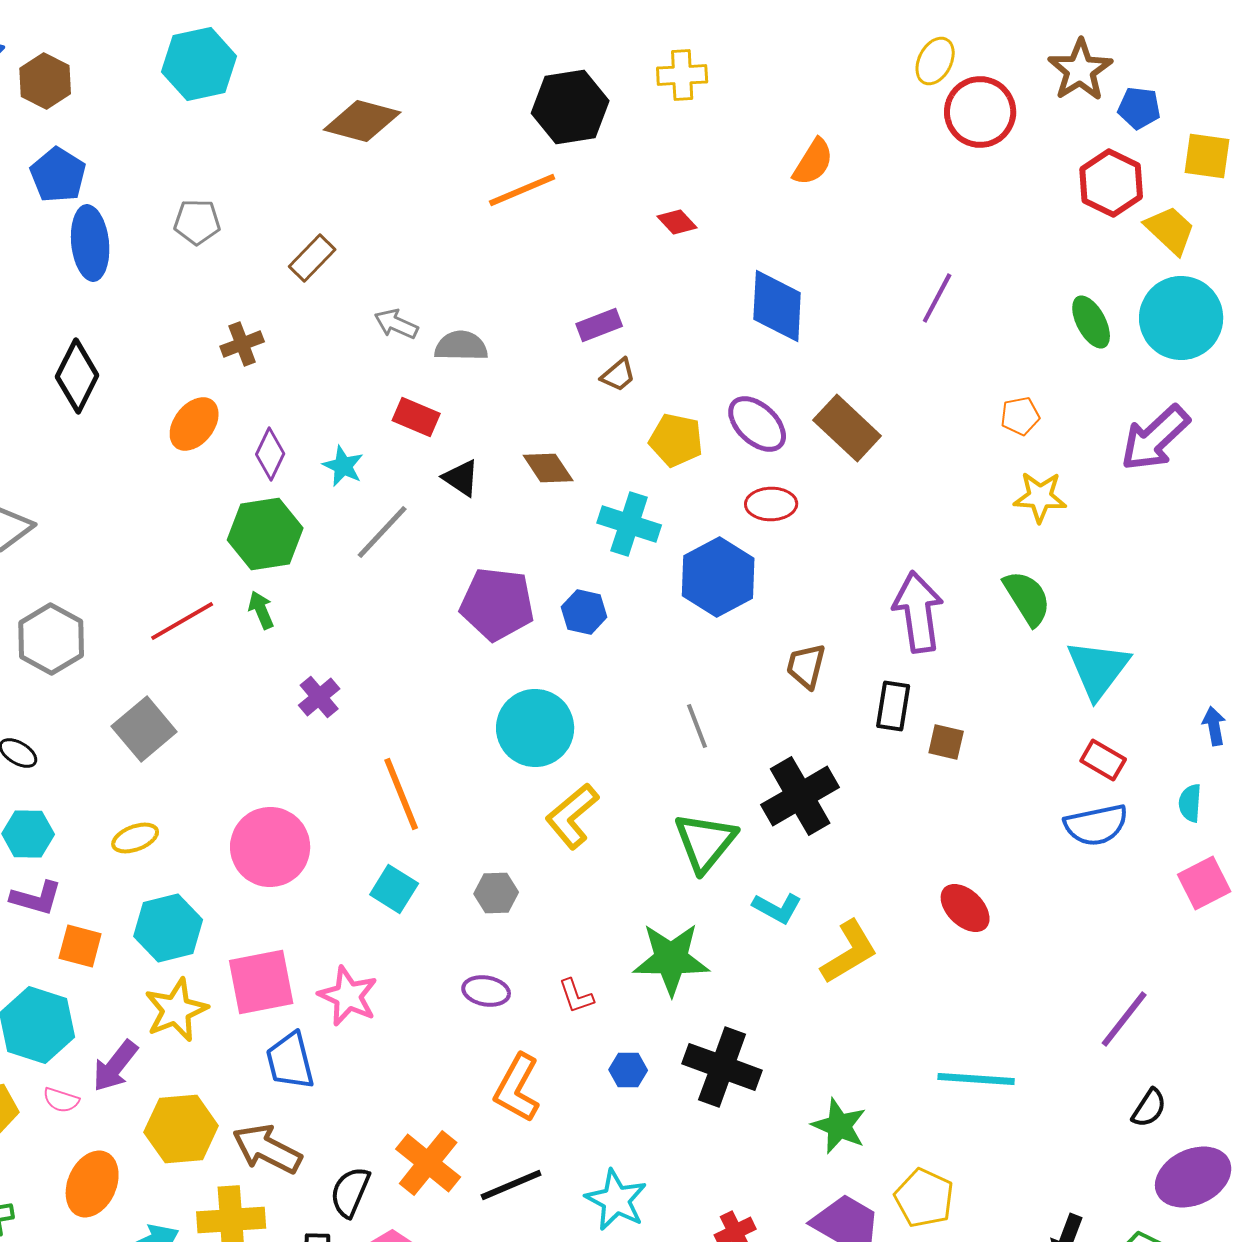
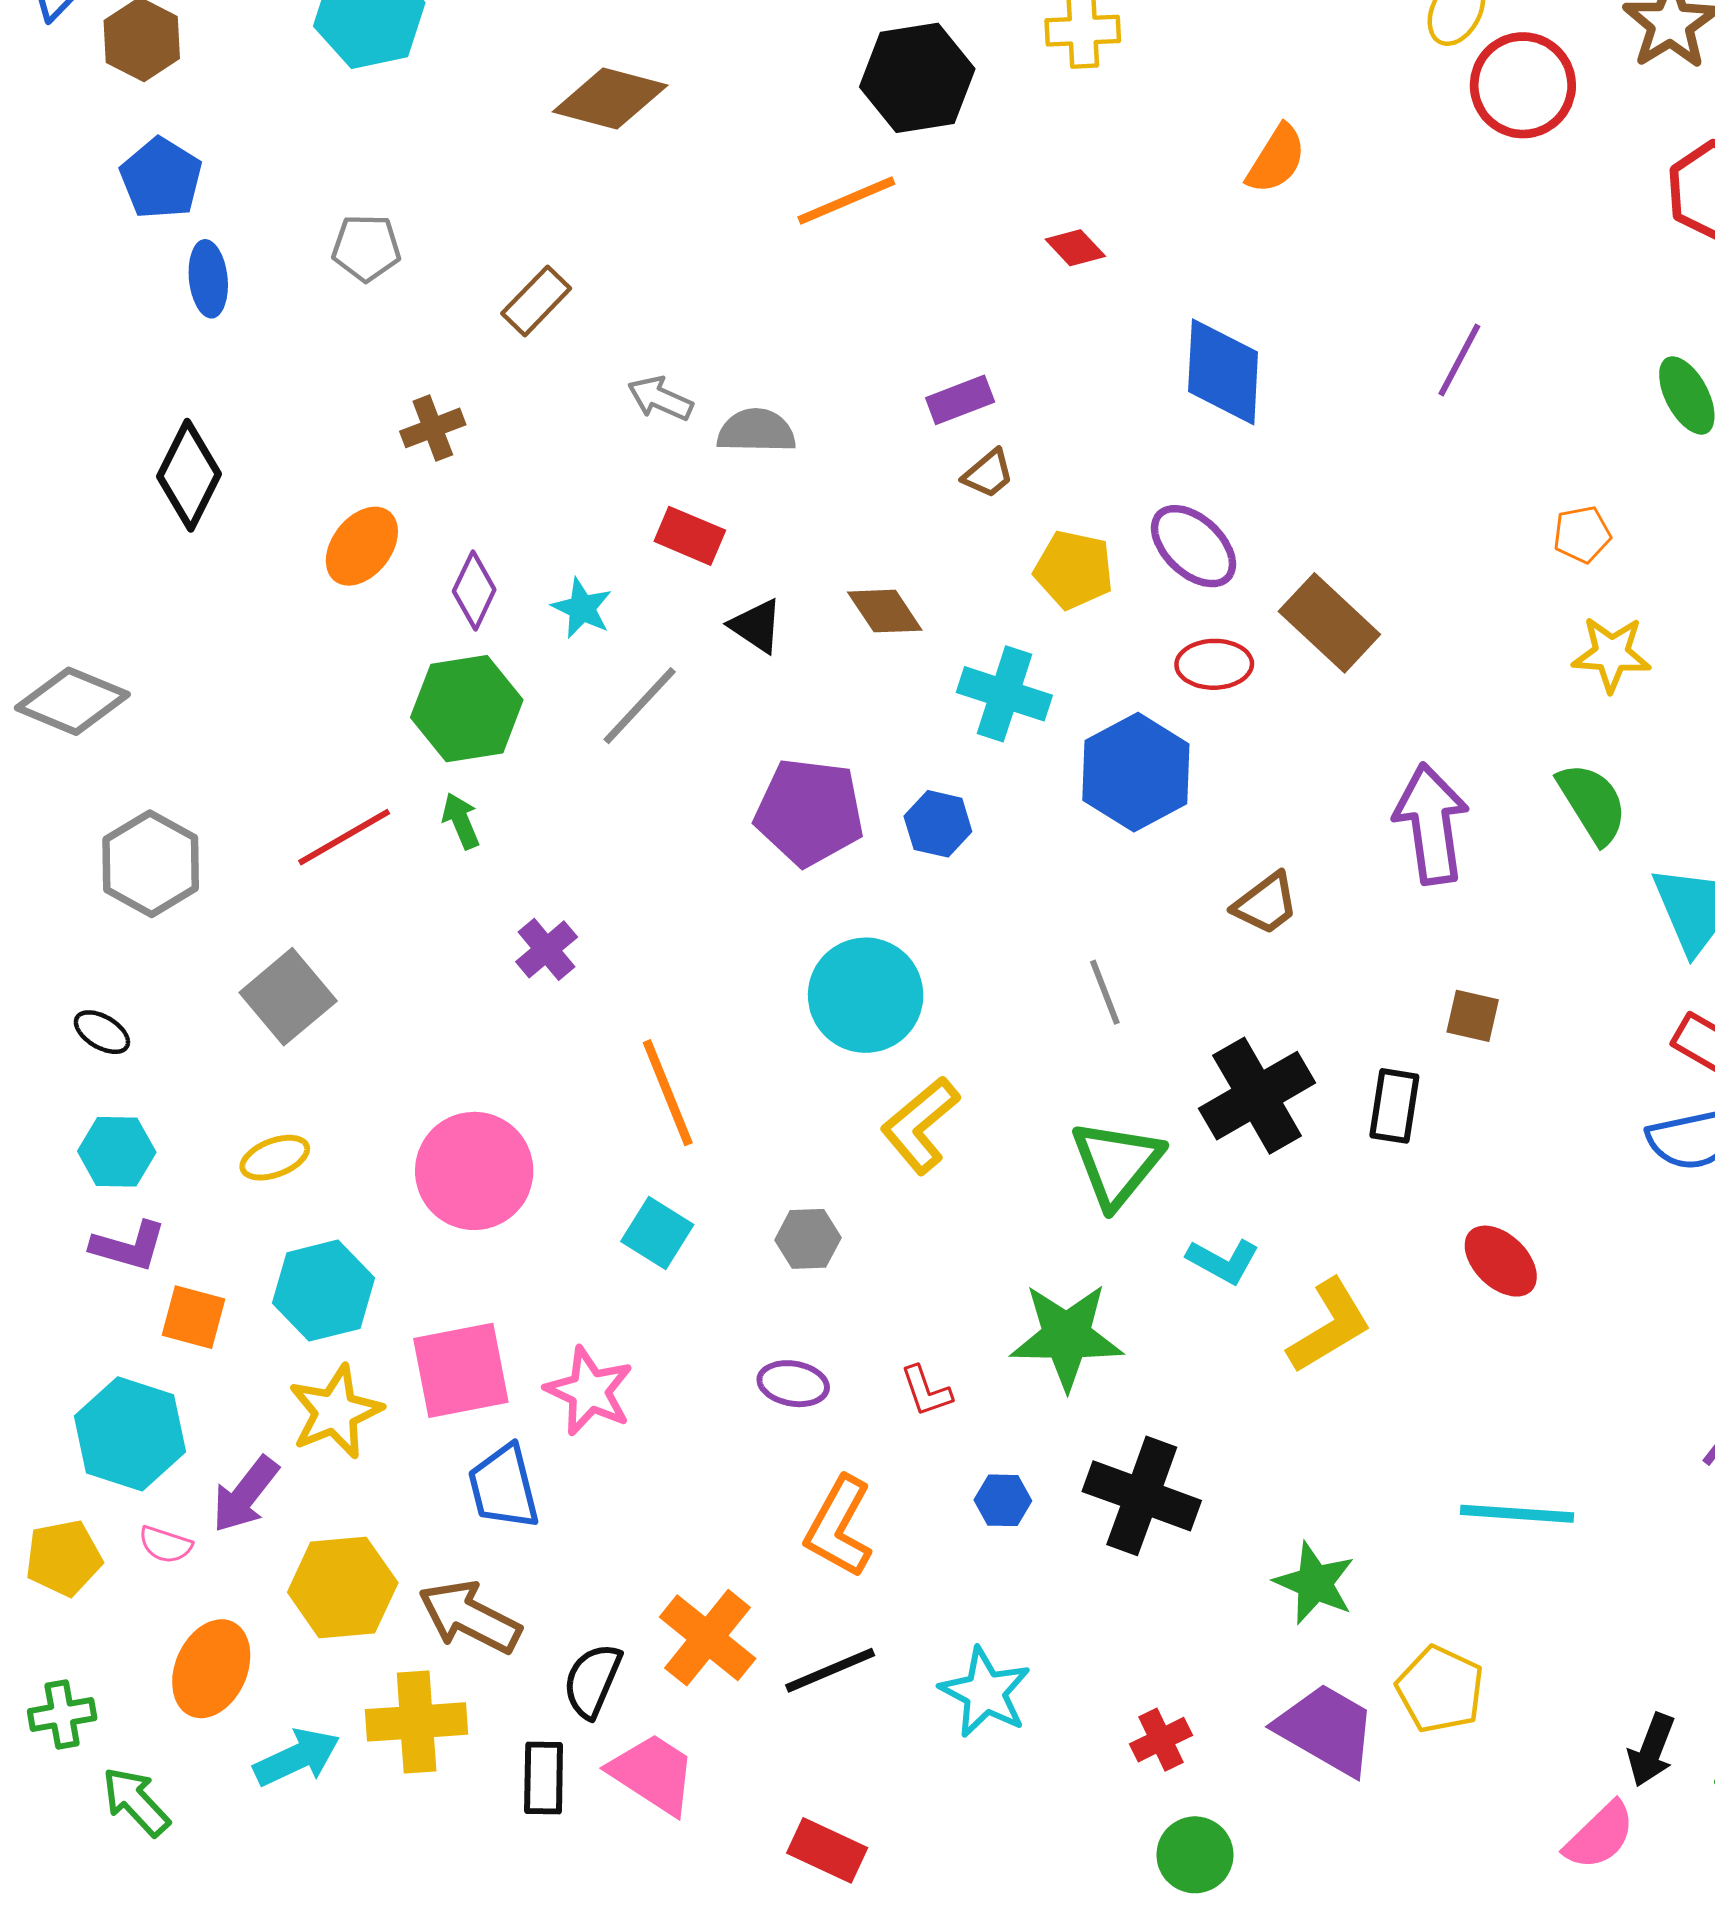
blue ellipse: (90, 243) -> (208, 279), size x0.7
brown rectangle: (847, 428) -> (1329, 623), moved
brown trapezoid: (806, 666) -> (1266, 904), turned -141
black rectangle: (893, 706) -> (1394, 1106), moved

